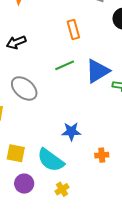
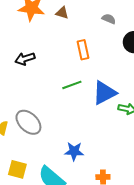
gray ellipse: (24, 88) -> (28, 122), moved

